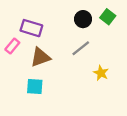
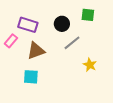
green square: (108, 17) -> (88, 15), moved, turned -32
black circle: (83, 19) -> (62, 24), moved

